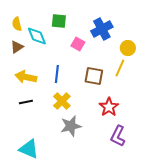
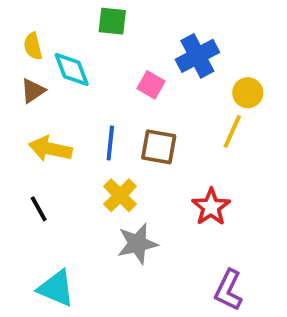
green square: (59, 21) -> (112, 21), moved
brown square: (94, 76) -> (159, 147), moved
black line: (26, 102) -> (39, 209), moved, turned 72
purple L-shape: (118, 136) -> (228, 290), moved

